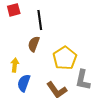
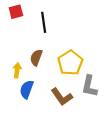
brown semicircle: (34, 44) -> (36, 57), moved

